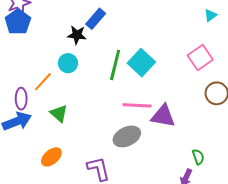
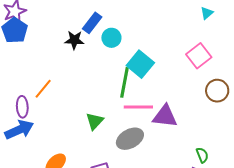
cyan circle: (68, 63) -> (111, 38), moved
green line: (115, 65) -> (124, 82), moved
green triangle: (59, 113) -> (95, 121), moved, turned 36

